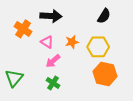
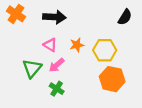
black semicircle: (104, 16) -> (125, 17), moved
orange cross: (23, 29) -> (16, 14), moved
green triangle: (14, 78) -> (32, 68), moved

